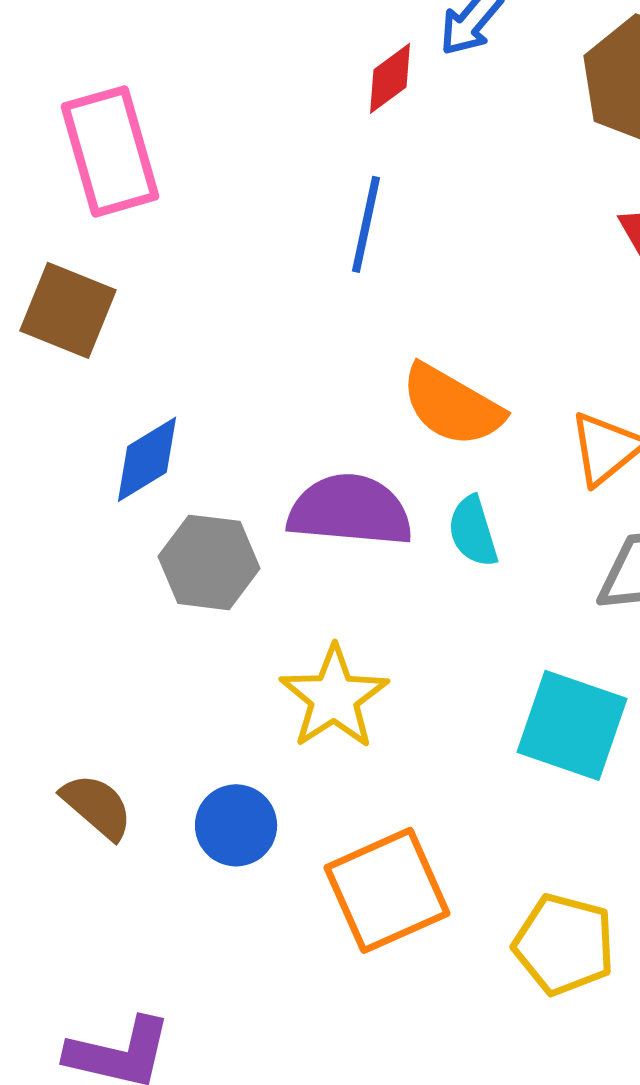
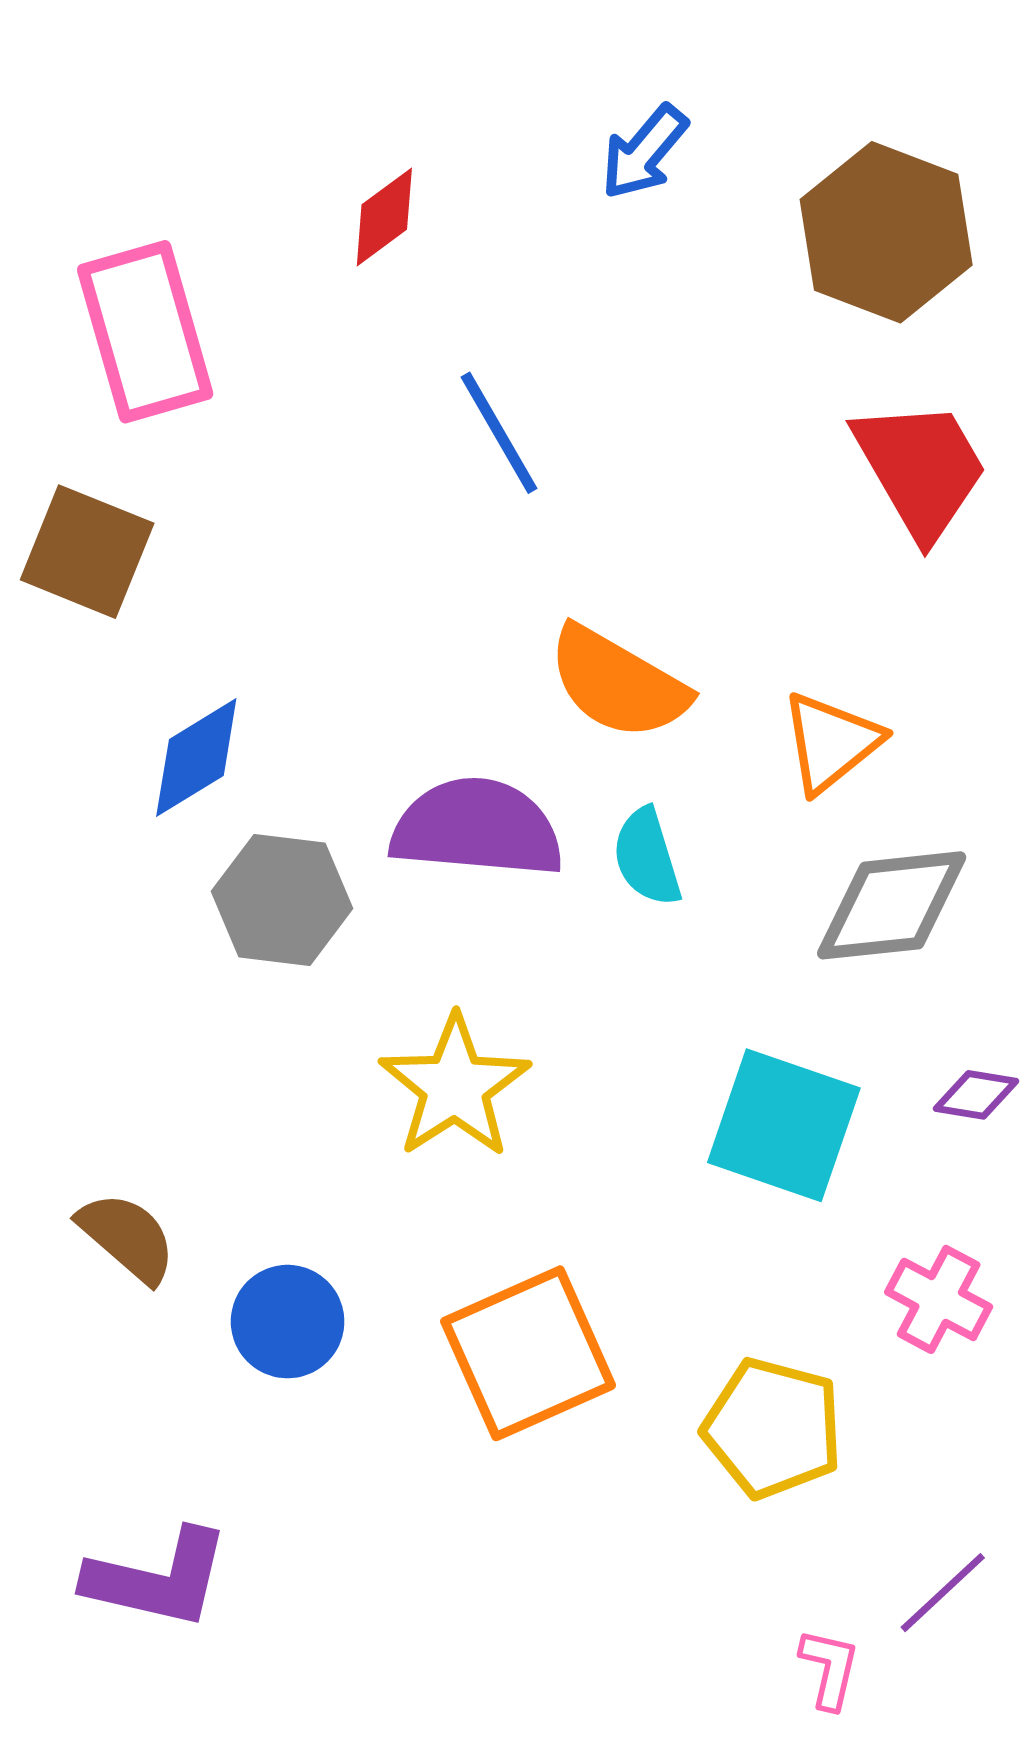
red diamond: (390, 78) -> (384, 217), moved
blue line: (366, 224) -> (499, 433), turned -42
blue circle: (236, 825) -> (288, 1322), moved

